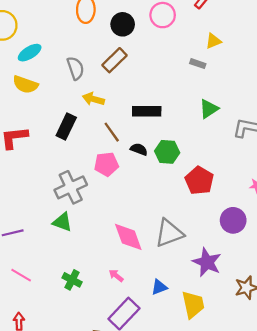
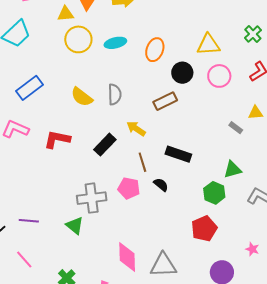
cyan ellipse: (30, 53) -> (115, 43), moved
gray semicircle: (75, 68) -> (115, 94), moved
green hexagon: (167, 152) -> (214, 193), moved

